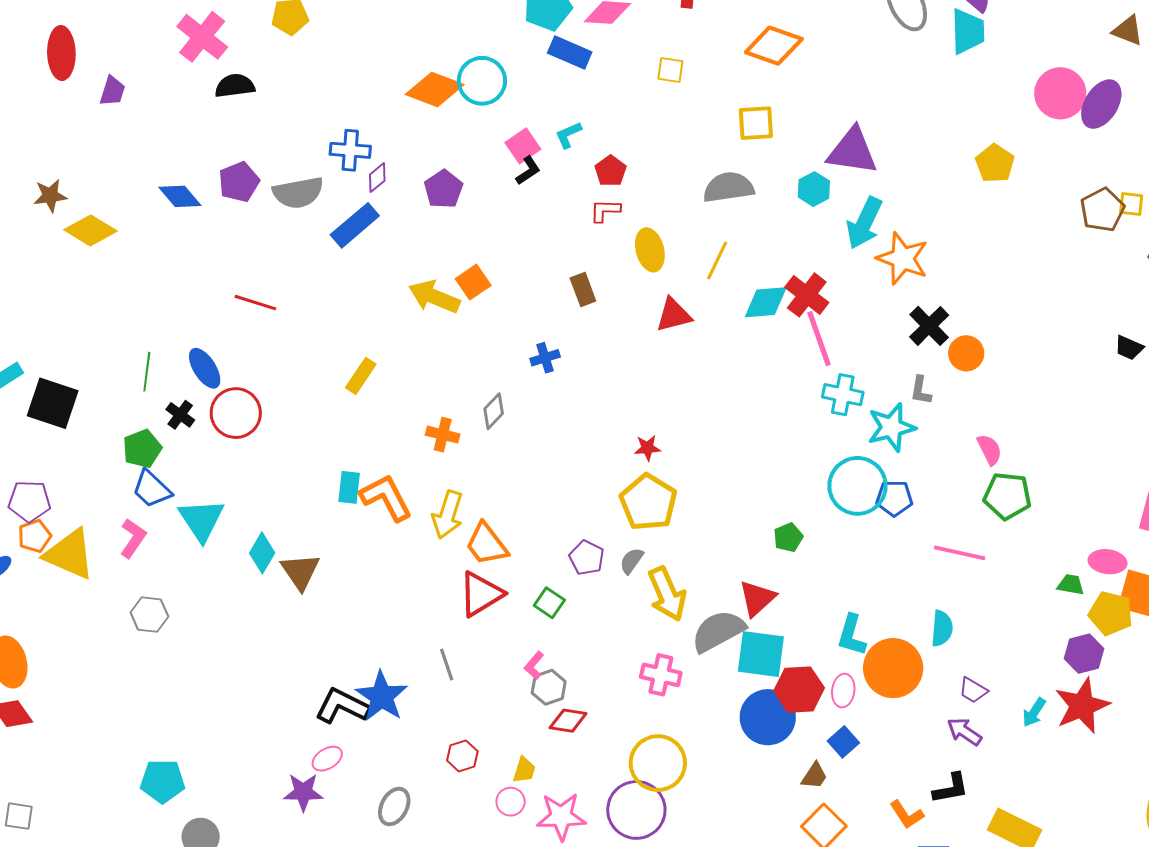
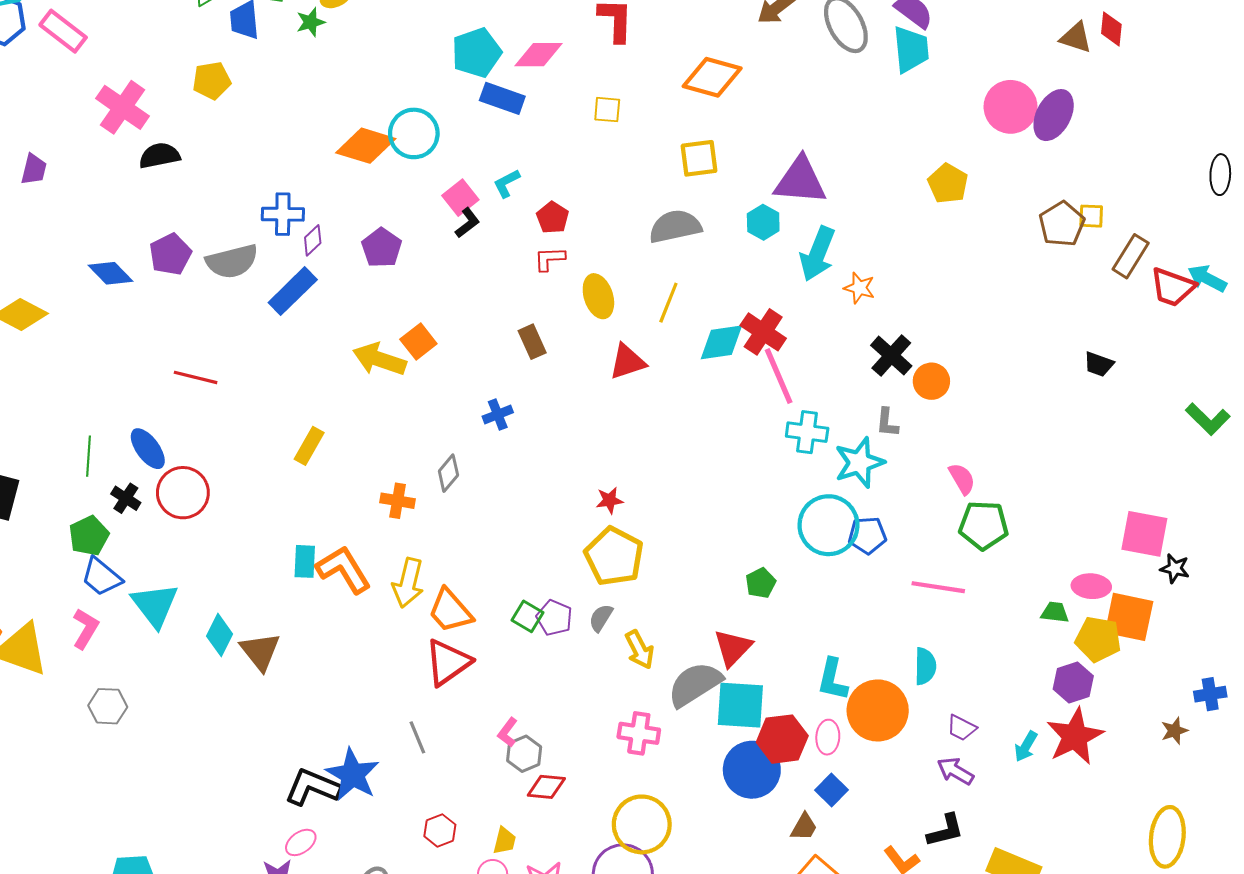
orange star: (903, 259) -> (859, 288), size x0.6
yellow arrow: (667, 594) -> (640, 650), size x0.7
green square: (549, 603) -> (527, 616), moved

